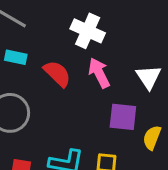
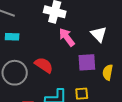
red semicircle: (57, 74) -> (44, 65), moved

